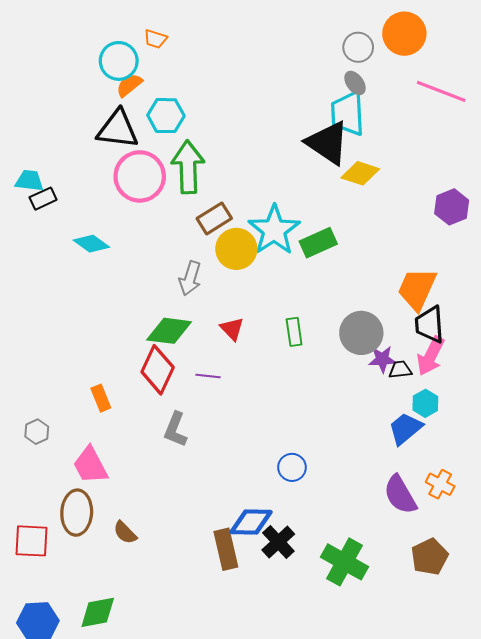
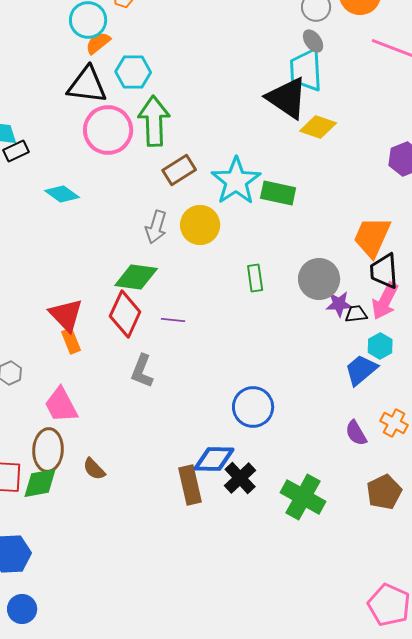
green rectangle: (318, 243) -> (278, 193), turned 36
yellow circle: (236, 249) -> (200, 225), moved
red triangle: (232, 329) -> (66, 315), moved, size x1.5
blue circle: (292, 467) -> (253, 407), size x1.5
purple semicircle: (400, 495) -> (356, 433), size x0.7
green diamond: (98, 612) -> (40, 483), moved

